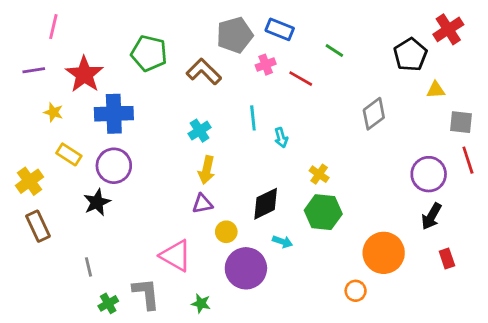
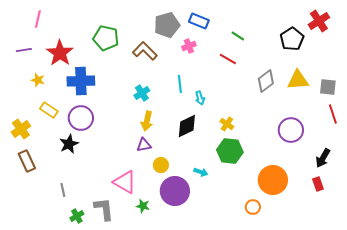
red line: (301, 79) -> (228, 59), moved
yellow triangle: (436, 90) -> (298, 80), moved, size x1.6
purple circle: (429, 174) -> (291, 130), moved
black diamond: (266, 204) -> (187, 126), moved
black arrow: (431, 216) -> (323, 158), moved
green star: (201, 303) -> (143, 206), moved

